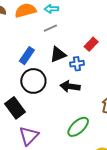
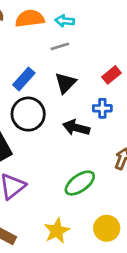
black triangle: (58, 54) -> (65, 83), turned -30
blue cross: (77, 64) -> (102, 108), moved

